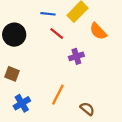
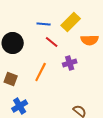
orange semicircle: (98, 31) -> (90, 40), turned -48
orange line: (58, 95) -> (41, 72), moved

